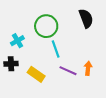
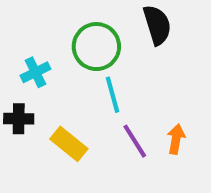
black semicircle: (86, 18) -> (157, 25), moved
purple line: (68, 71) -> (135, 141), turned 30

